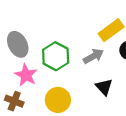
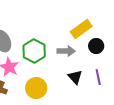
gray arrow: (93, 56) -> (66, 51), turned 30

